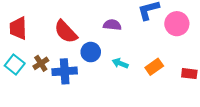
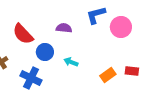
orange rectangle: (154, 67) -> (108, 75), moved
blue cross: (65, 71) -> (31, 78), moved, turned 30

